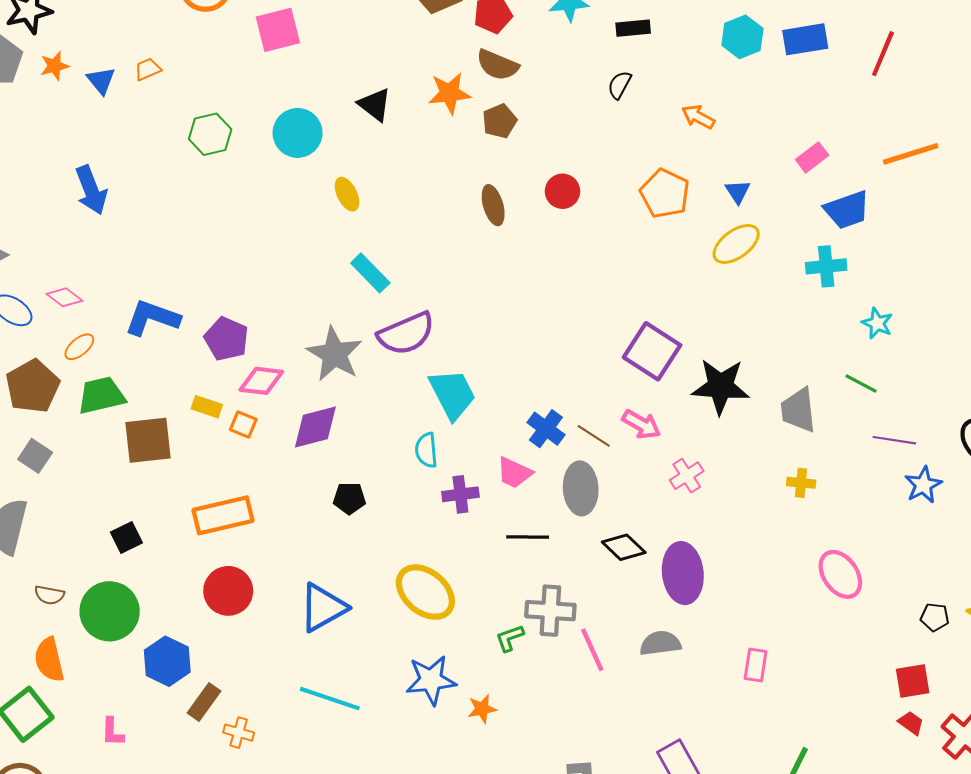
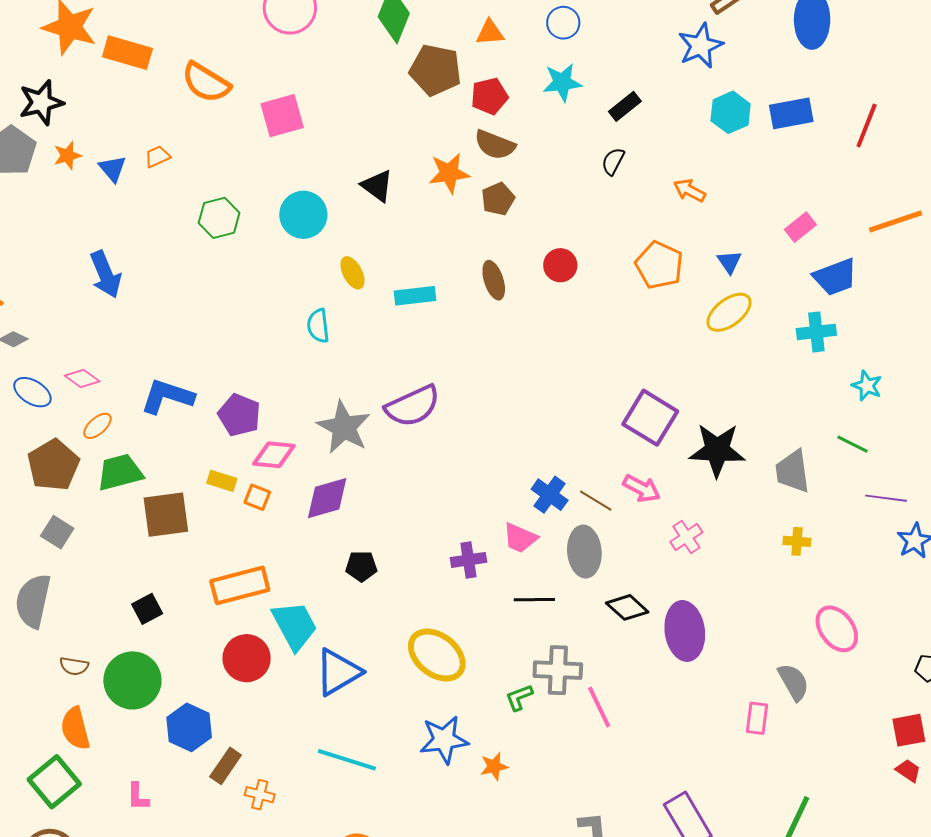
black rectangle: (633, 28) -> (625, 106), turned -32
cyan rectangle: (370, 273) -> (415, 296), moved, turned -51
cyan trapezoid: (452, 394) -> (295, 626), moved
cyan semicircle: (426, 450) -> (318, 326), moved
gray semicircle: (660, 643) -> (793, 682), moved, turned 69

